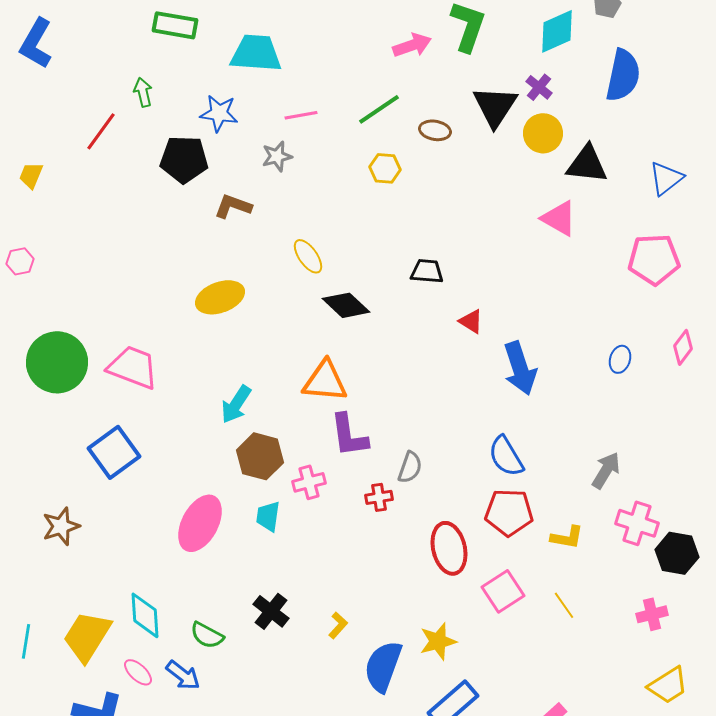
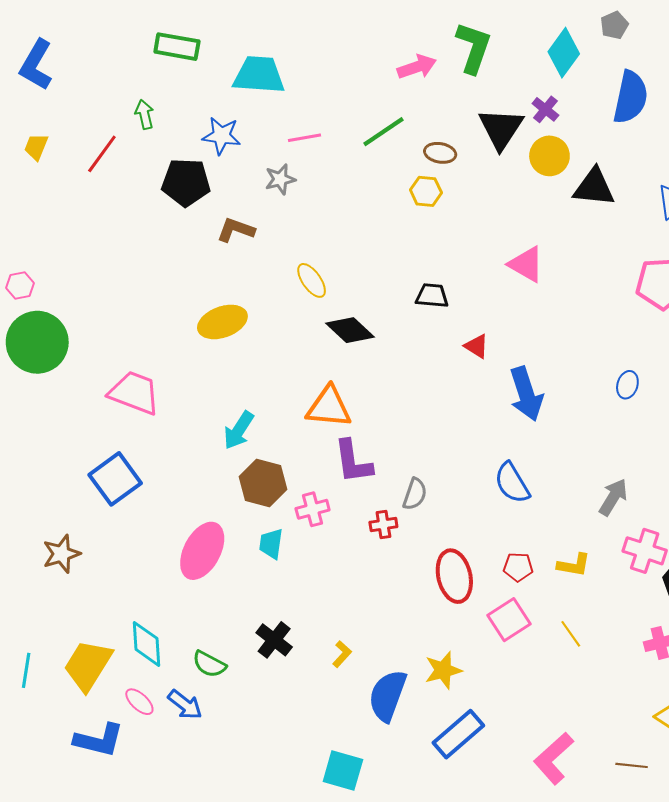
cyan diamond: (557, 31) -> (564, 53), turned -30
yellow hexagon: (385, 168) -> (426, 191), moved
yellow trapezoid: (31, 175) -> (36, 147), moved
pink triangle: (559, 218) -> (526, 264), moved
green circle: (57, 362) -> (37, 342), moved
red pentagon: (509, 512) -> (518, 567), moved, size x0.6

